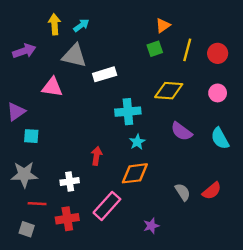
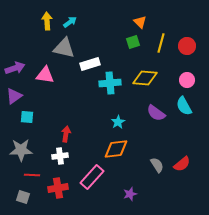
orange triangle: (163, 25) -> (140, 22), turned -40
purple arrow: (24, 51) -> (15, 68), moved
cyan cross: (128, 112) -> (110, 83), moved
cyan semicircle: (220, 138) -> (184, 106), moved
red arrow: (96, 156) -> (66, 134), moved

